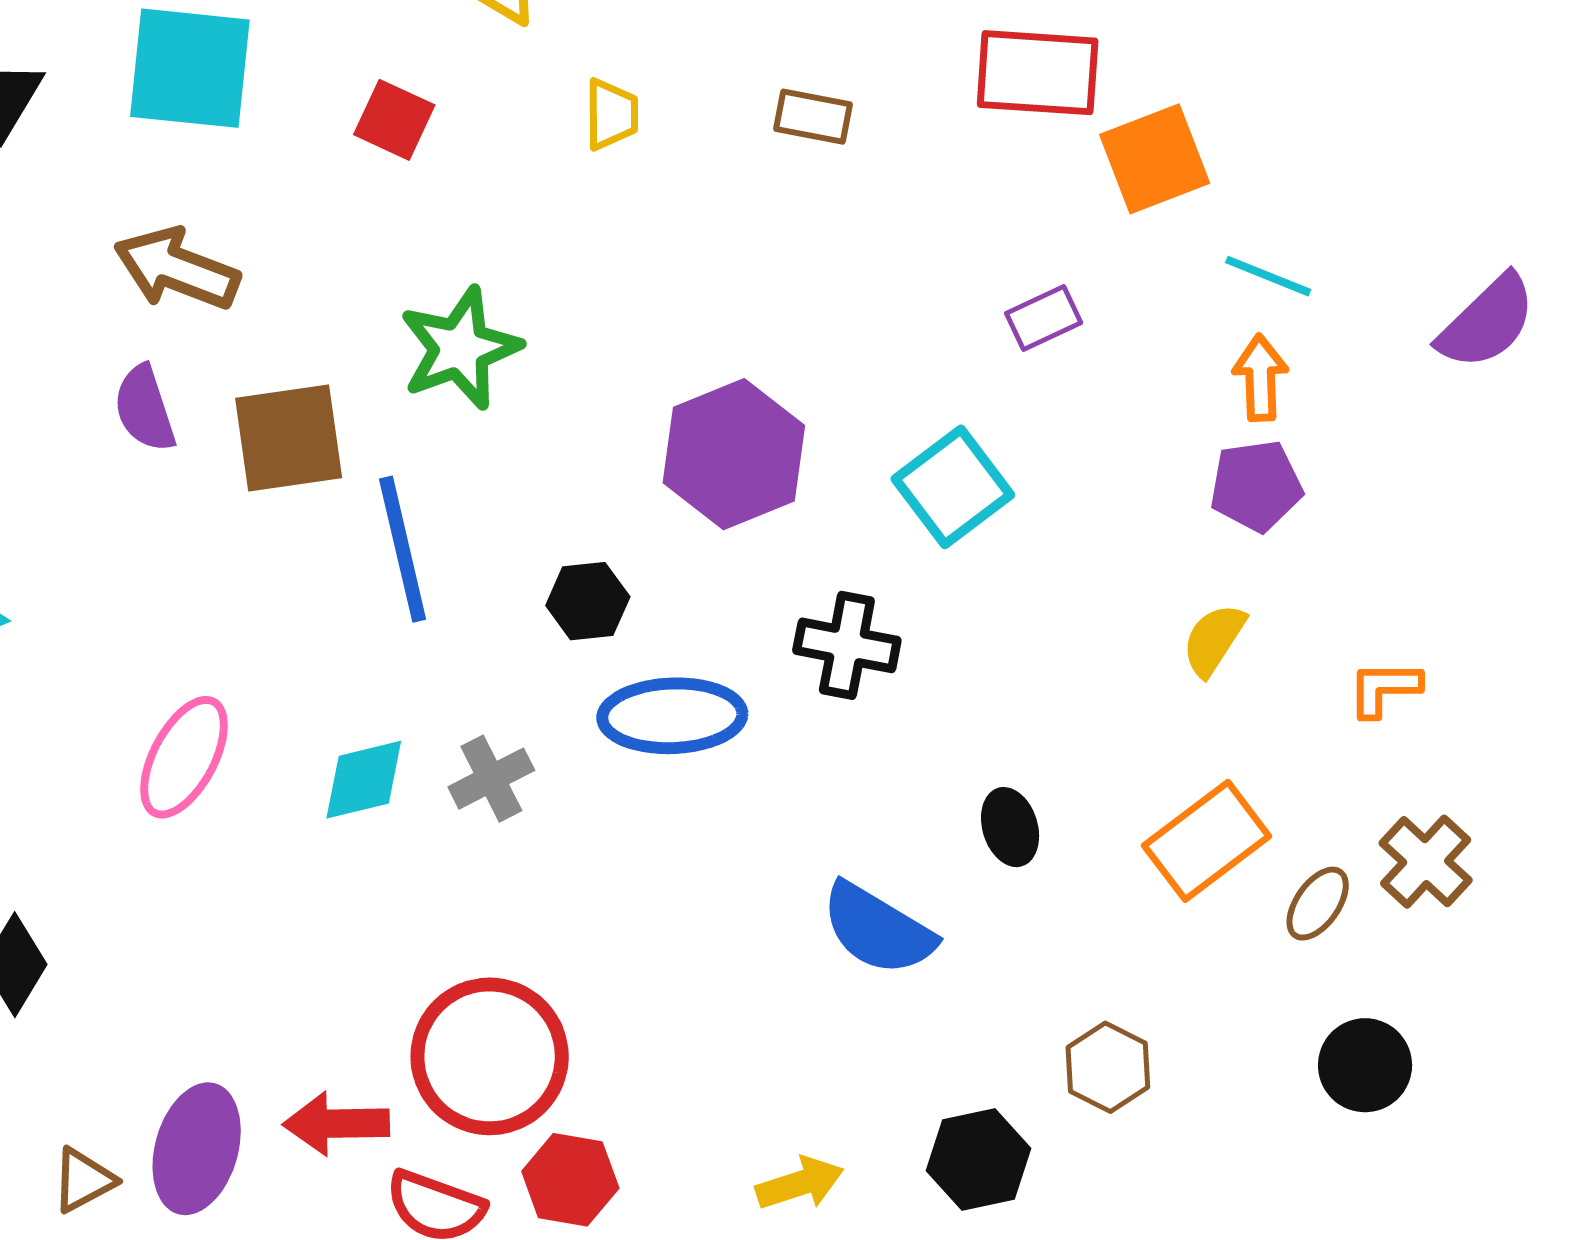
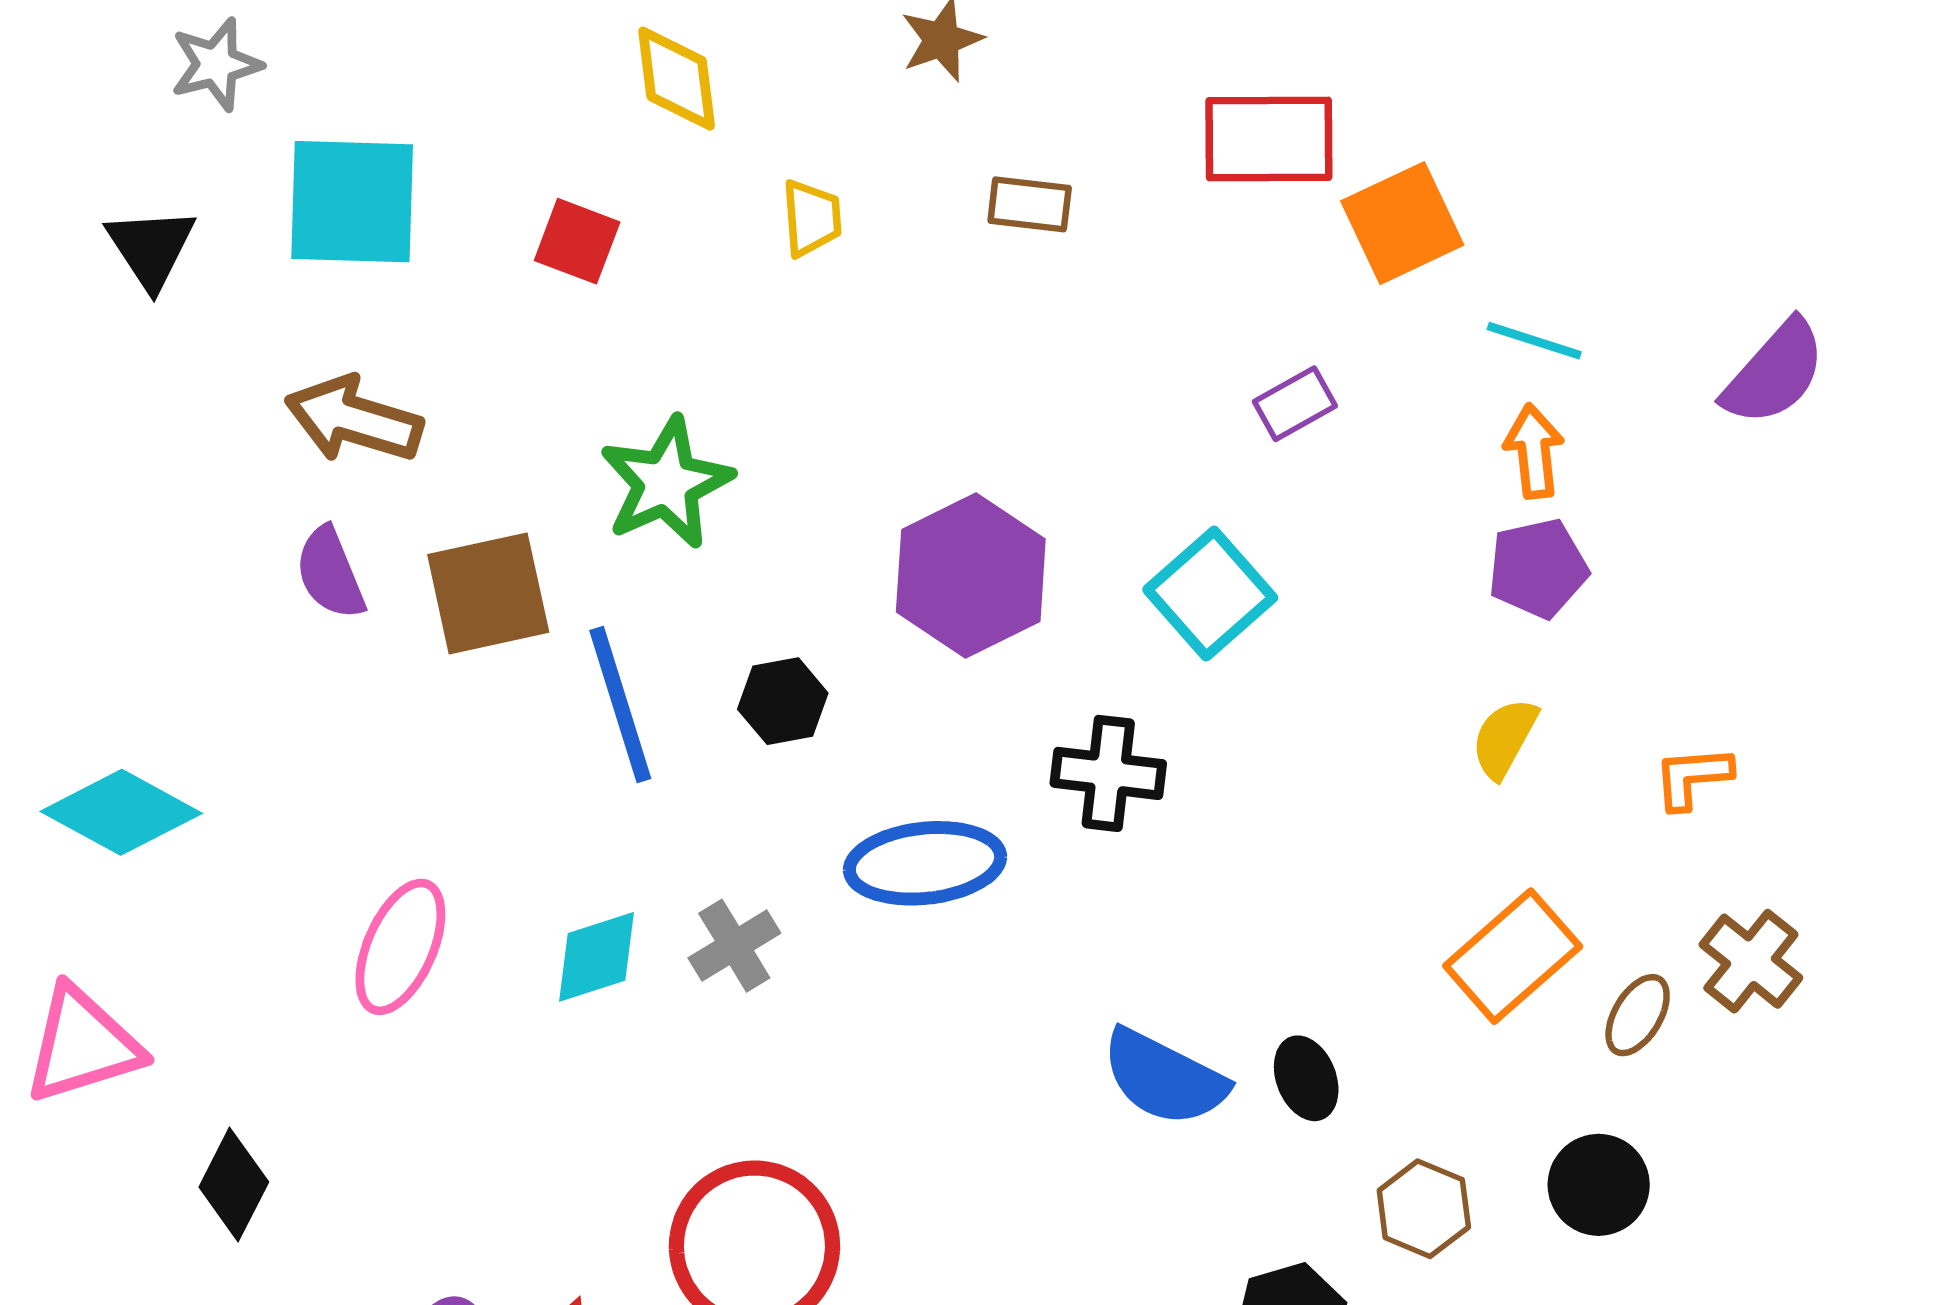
black hexagon: (588, 601) -> (783, 701), moved
black ellipse: (1010, 827) -> (1306, 1078), moved
black circle: (1365, 1065) -> (1599, 1185), moved

